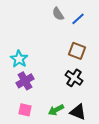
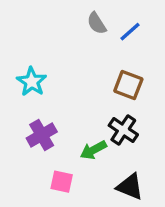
cyan star: (19, 59) -> (32, 82), moved
pink square: (25, 110) -> (62, 182), moved
green arrow: (56, 110) -> (93, 150), moved

